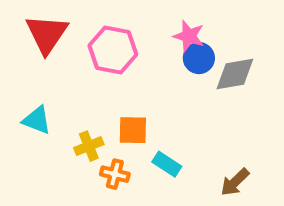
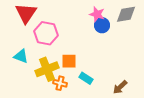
pink hexagon: (113, 50) -> (46, 33), moved
gray diamond: (235, 74) -> (126, 14), moved
yellow cross: (89, 146) -> (47, 69), size x1.6

